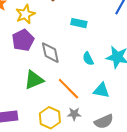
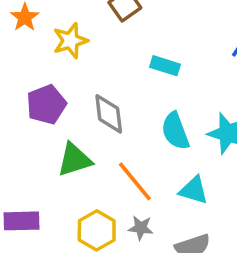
purple pentagon: (23, 40) -> (46, 104), moved
cyan semicircle: (88, 59) -> (175, 131), size x1.5

